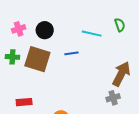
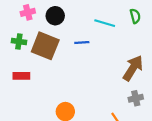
gray cross: (113, 98) -> (136, 98), moved
red rectangle: (24, 102) -> (21, 76), moved

